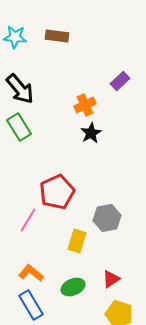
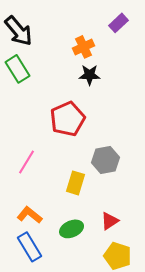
black star: (91, 133) -> (90, 75), turned 30
red pentagon: (57, 192) -> (68, 119), moved

